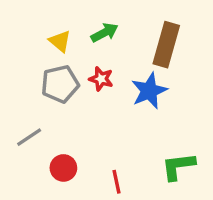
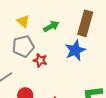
green arrow: (105, 33) -> (51, 26), moved
red star: (101, 79) -> (40, 60), moved

